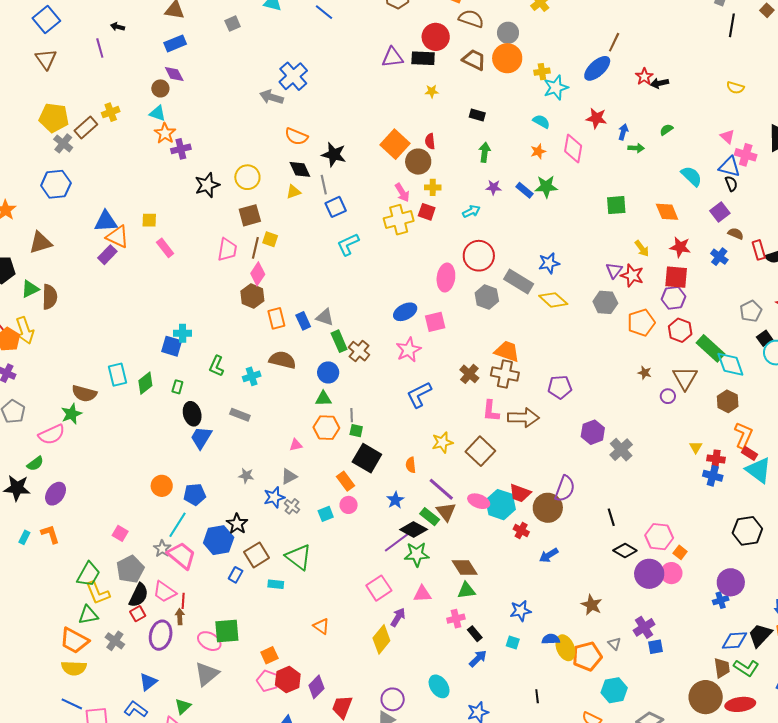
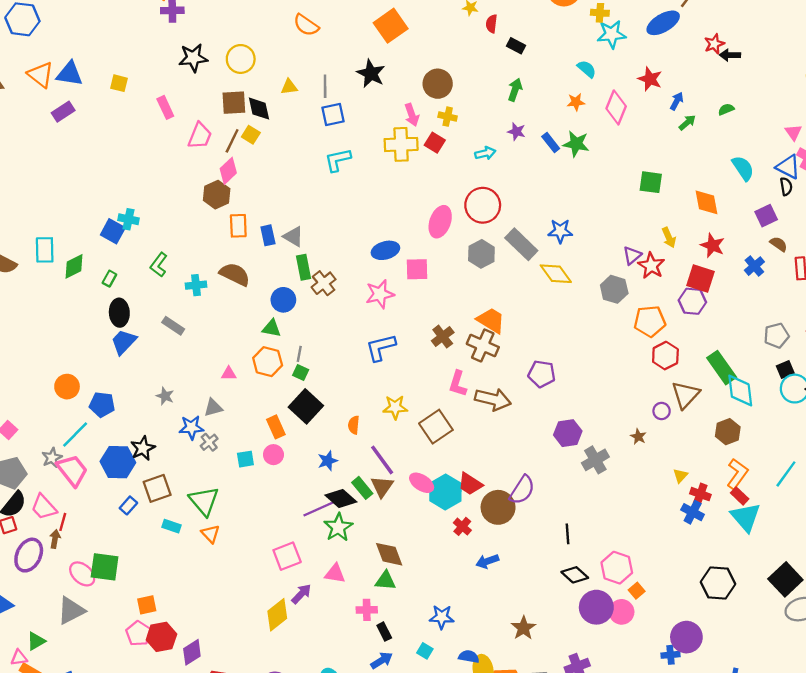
red semicircle: (430, 141) -> (492, 24), moved
orange square: (395, 144) -> (391, 26), moved
green arrow: (636, 148) -> (687, 123), turned -56
black star: (334, 154) -> (371, 73), moved
black diamond: (300, 169) -> (259, 109), moved
orange triangle: (118, 237) -> (41, 75), moved
pink rectangle: (165, 248) -> (165, 107), moved
red hexagon: (680, 330) -> (665, 356), moved
brown star: (645, 373) -> (638, 437), moved
green star: (417, 554) -> (338, 527), turned 30
orange triangle: (321, 626) -> (210, 534), moved

